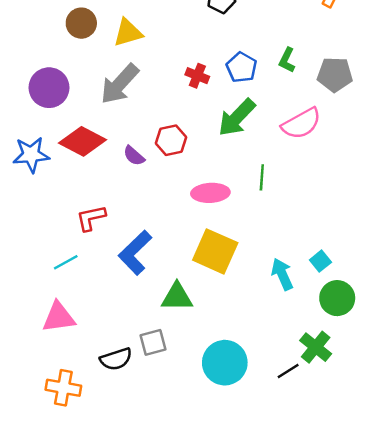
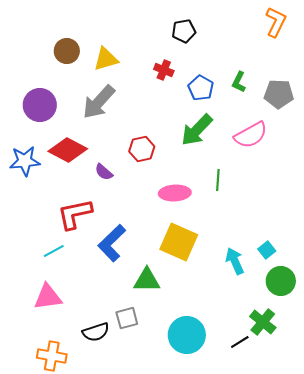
red cross: (197, 76) -> (164, 70), moved
purple semicircle: (134, 156) -> (104, 172), moved
red L-shape: (91, 218) -> (75, 214), size x1.4

